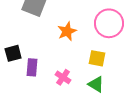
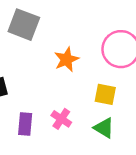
purple rectangle: (32, 67) -> (25, 124), moved

